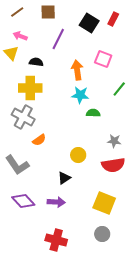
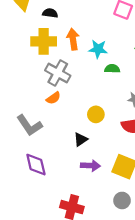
orange arrow: (77, 70) -> (73, 39), moved
gray cross: (23, 117) -> (58, 73), moved
purple diamond: (23, 201) -> (36, 165), turned 30
purple arrow: (56, 202) -> (90, 166), moved

